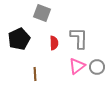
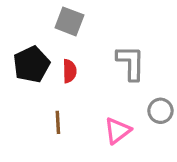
red semicircle: (54, 43) -> (69, 71), moved
pink triangle: (77, 66) -> (117, 131), moved

